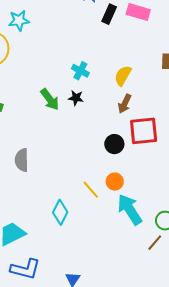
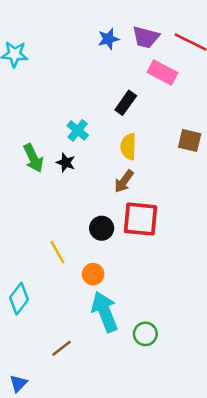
black rectangle: (109, 14) -> (126, 103), moved
yellow semicircle: (123, 76) -> (128, 147), turned -40
yellow line: (91, 190) -> (57, 252), moved
brown line: (155, 243) -> (62, 348), moved

